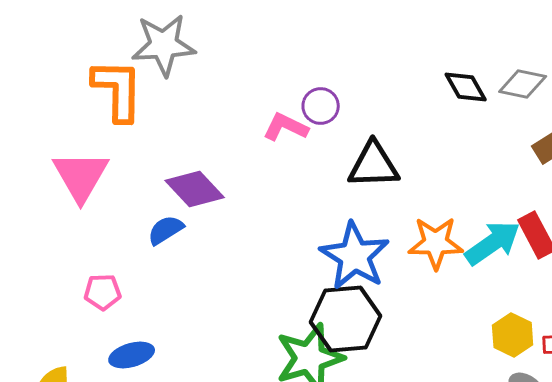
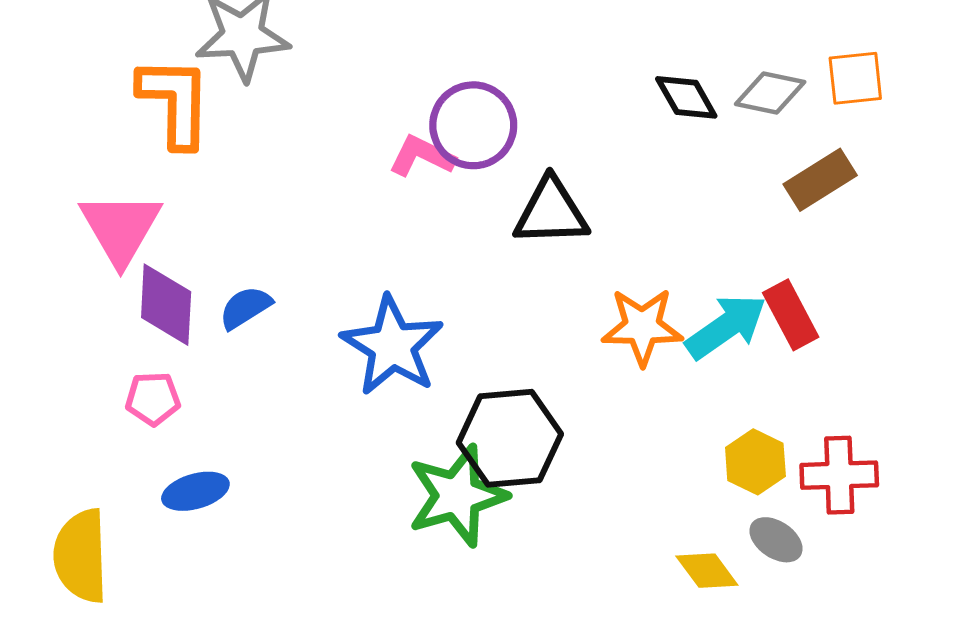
purple circle: (321, 106) -> (473, 125), size x1.6
purple diamond: (195, 189) -> (166, 305), moved, turned 46
blue star: (355, 256) -> (392, 346), moved

